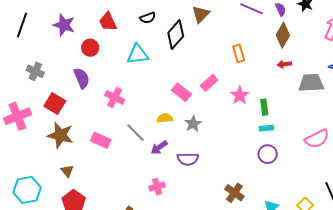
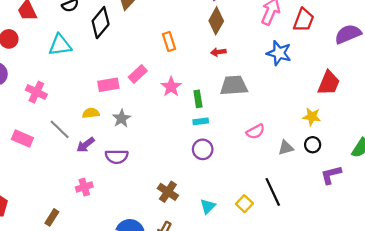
gray trapezoid: (311, 83) -> (234, 85), moved
pink rectangle: (181, 92) -> (108, 85), turned -48
pink semicircle: (317, 139) -> (255, 132), size x0.7

